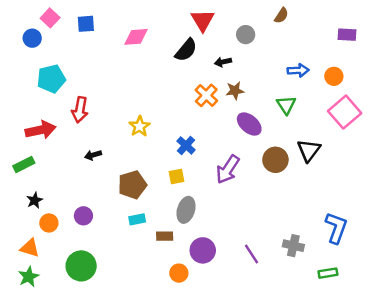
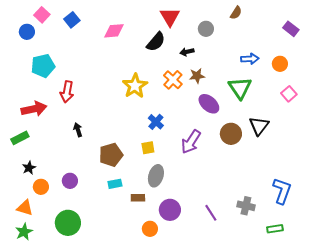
blue square: (86, 24) -> (72, 20), turned -35
purple rectangle: (347, 35) -> (291, 29), turned 35
green triangle: (286, 105) -> (240, 88), size x1.4
pink square: (345, 112) -> (289, 94), size x0.6
yellow star: (140, 126) -> (135, 86), moved, size x1.4
black arrow: (93, 155) -> (78, 130), turned 88

